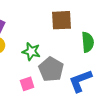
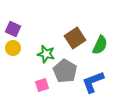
brown square: (62, 20) -> (75, 38), moved, turned -30
green semicircle: (88, 42) -> (100, 45), turned 30

